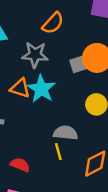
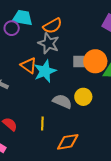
orange semicircle: (53, 23) -> (52, 26), moved
gray semicircle: (66, 133) -> (62, 101), moved

